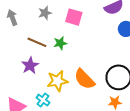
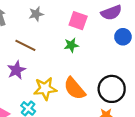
pink square: (74, 17) -> (78, 21), moved
green star: (60, 43) -> (71, 45), moved

